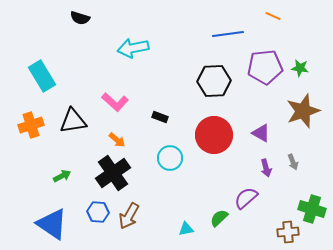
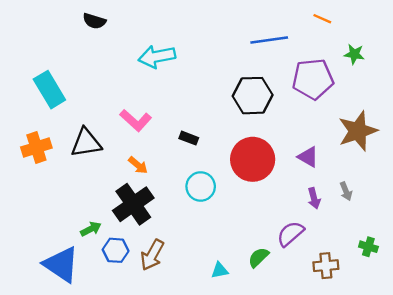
green star: (300, 68) -> (354, 54), moved
green arrow: (62, 176) -> (91, 229), moved
green cross: (312, 209) -> (368, 247), size x0.6
brown cross: (288, 232) -> (326, 266), moved

